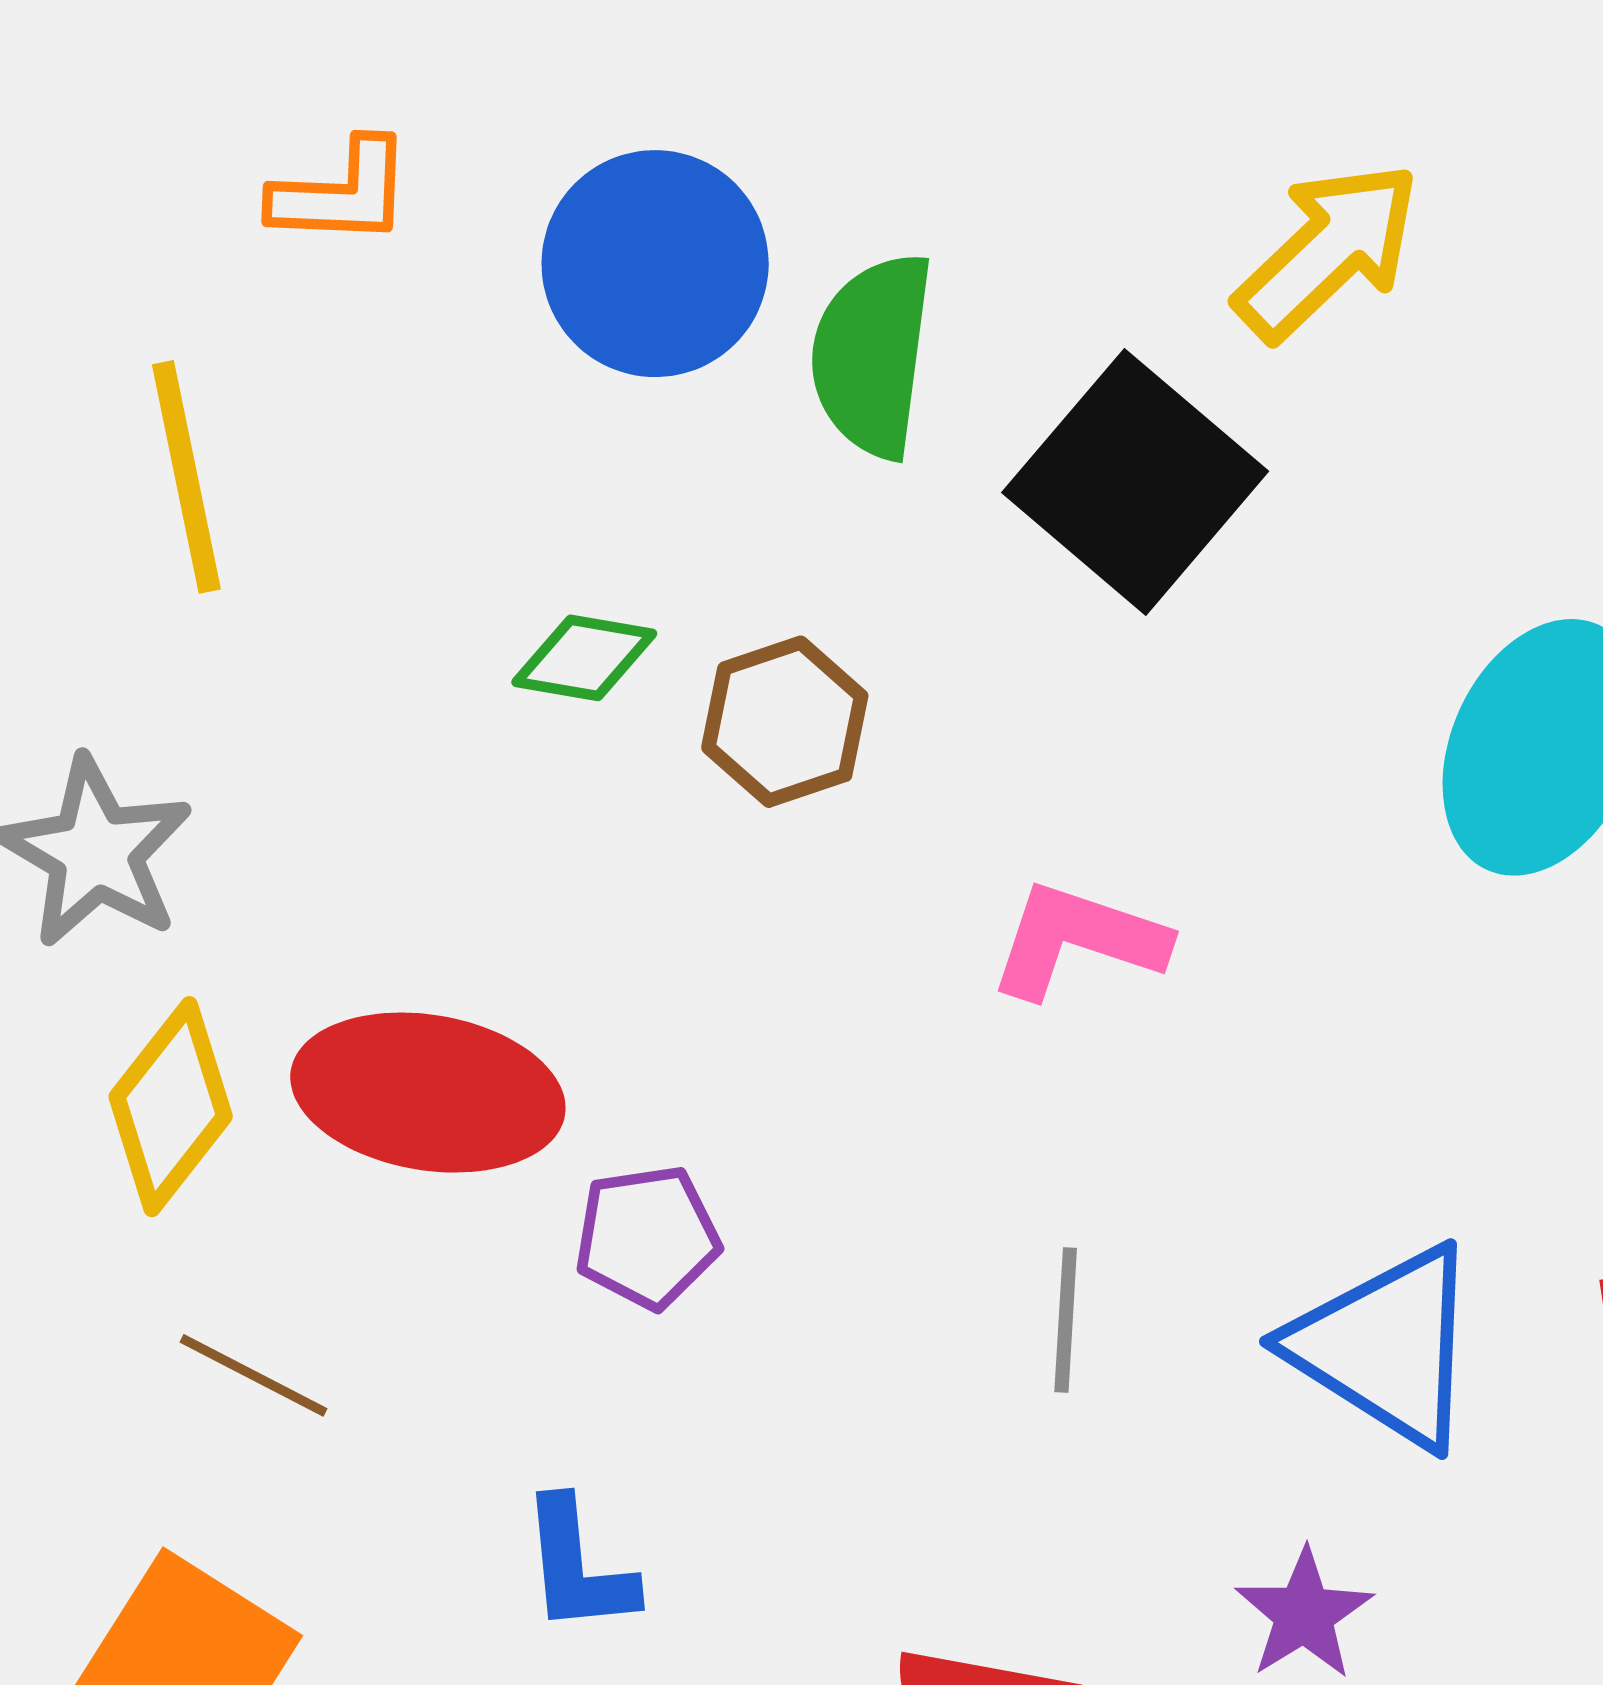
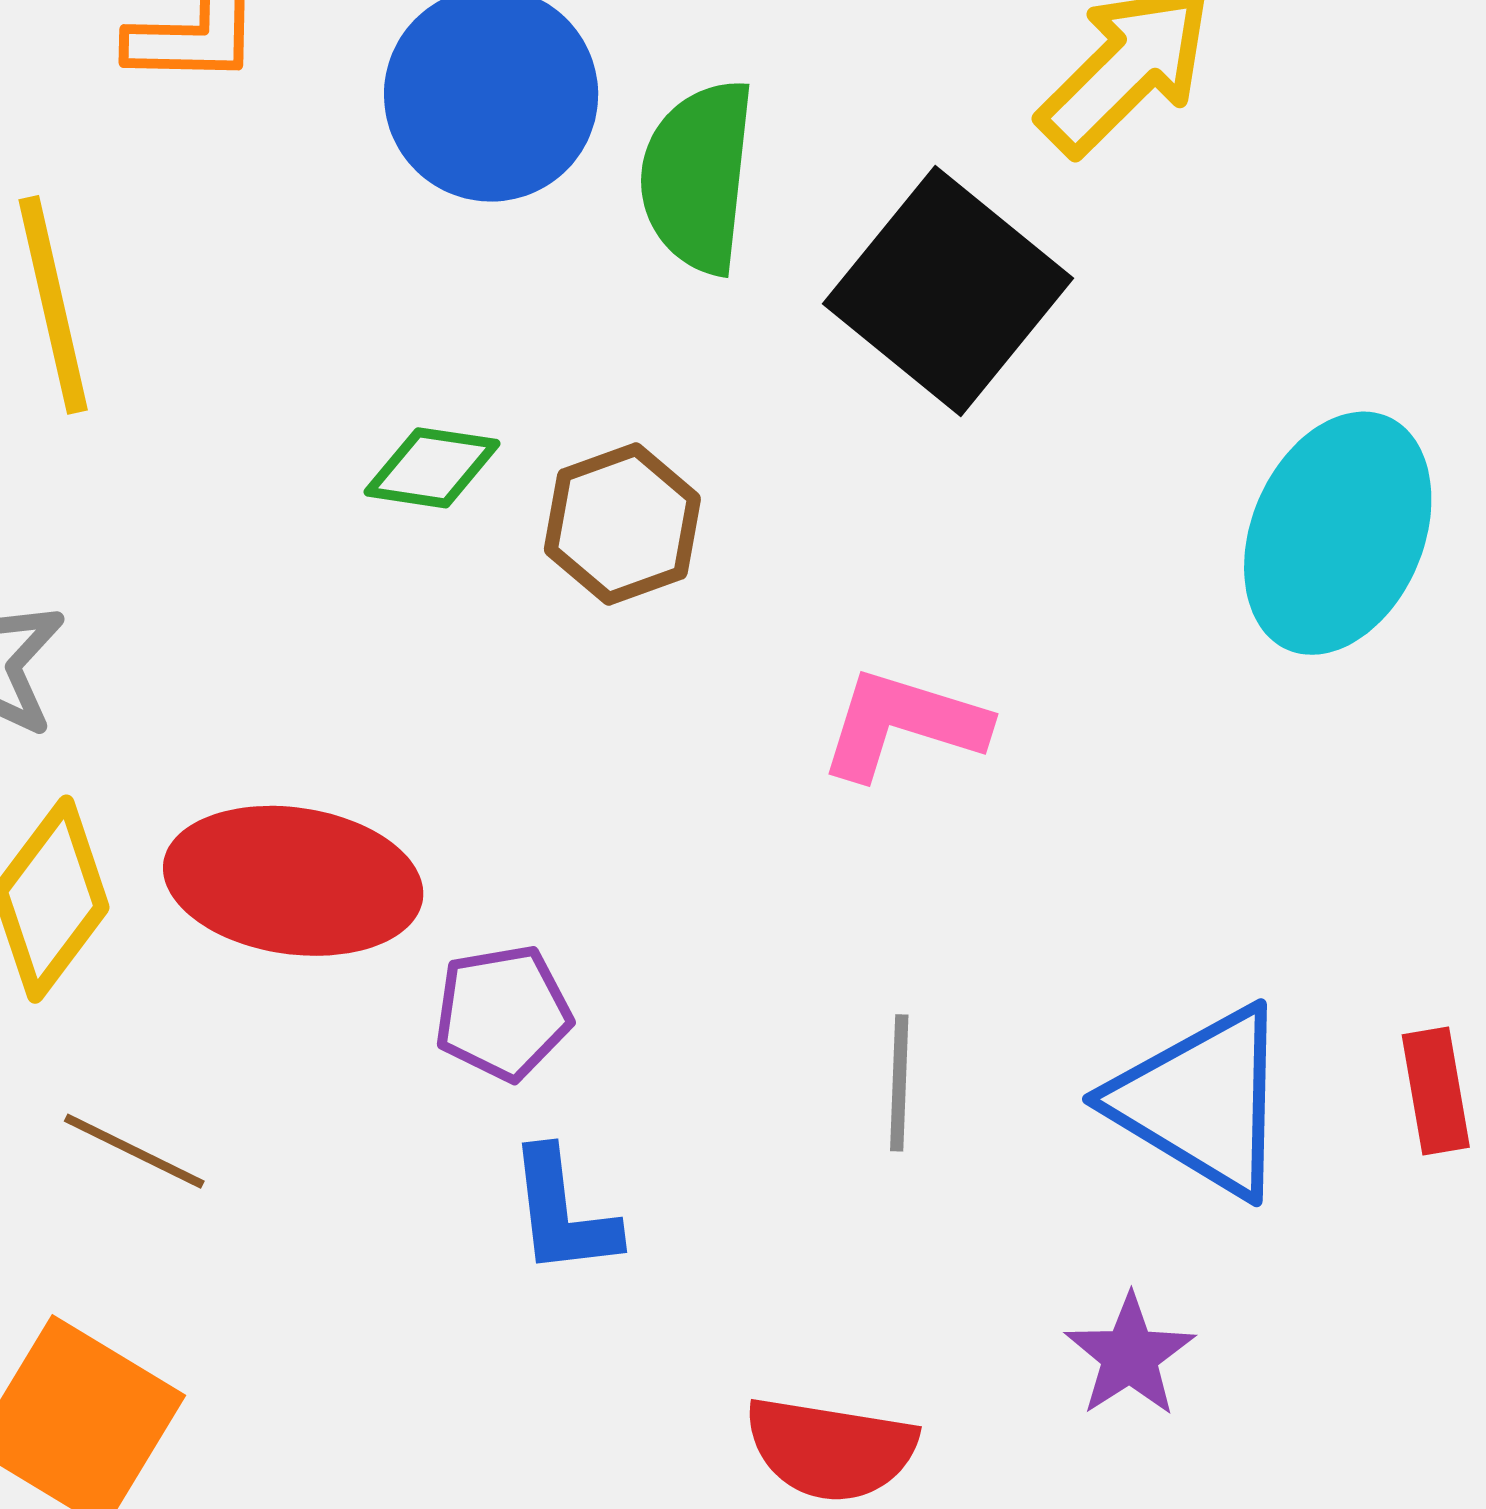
blue L-shape: (578, 1566) -> (563, 1212), moved

